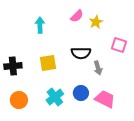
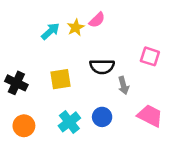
yellow star: (96, 22) -> (76, 27), moved
cyan arrow: (40, 25) -> (50, 31), turned 49
black cross: (13, 66) -> (16, 83), turned 30
pink trapezoid: (105, 99) -> (150, 116), moved

